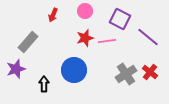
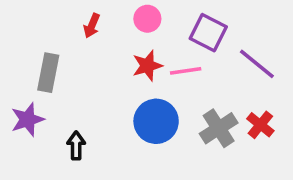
gray rectangle: (28, 42) -> (48, 73), turned -30
blue circle: (74, 70) -> (156, 121), moved

